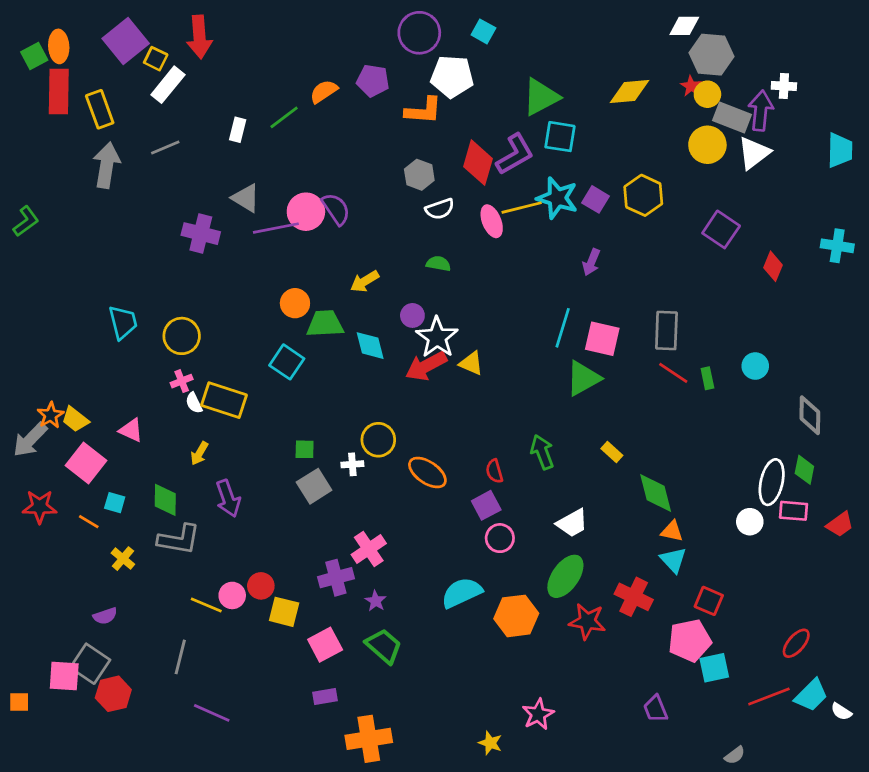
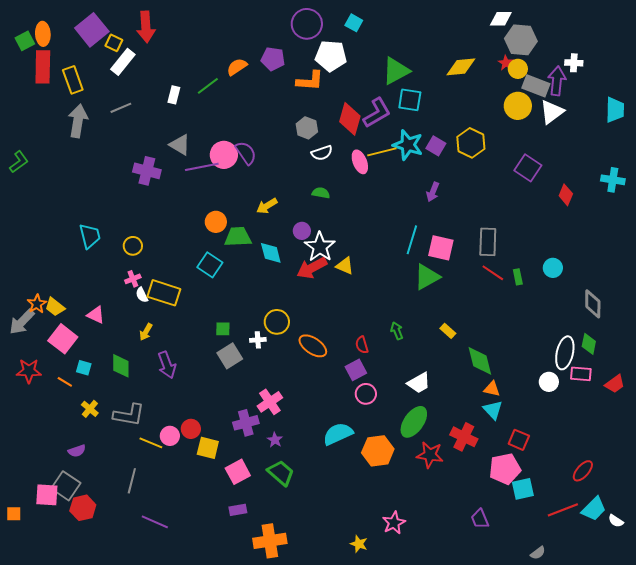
yellow circle: (182, 336) -> (133, 246), size x0.7
green arrow: (542, 452) -> (397, 331), size x0.7
gray L-shape: (179, 539) -> (129, 415), moved

